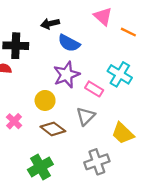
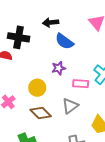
purple star: (66, 75) -> (59, 68), size x0.6
pink rectangle: (94, 89) -> (81, 84), turned -35

